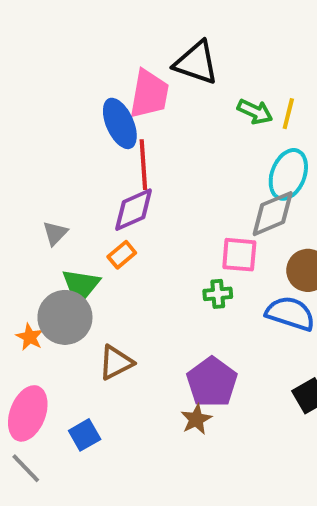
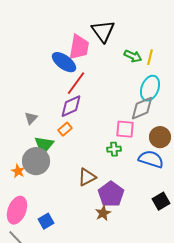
black triangle: (196, 63) -> (103, 31), turned 35
blue ellipse: (120, 123) -> (64, 62), turned -30
red line: (143, 165) -> (76, 83), turned 40
brown triangle: (116, 362) -> (87, 177), moved

